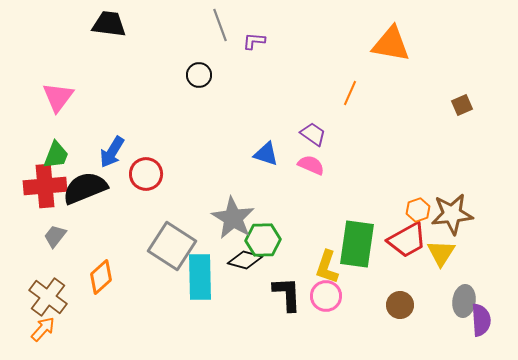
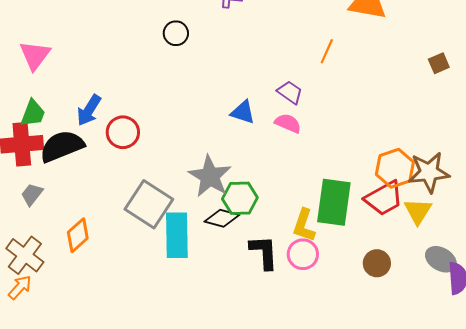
orange hexagon: (418, 210) -> (395, 168), size x1.6
gray ellipse: (464, 301) -> (441, 259), turned -68

